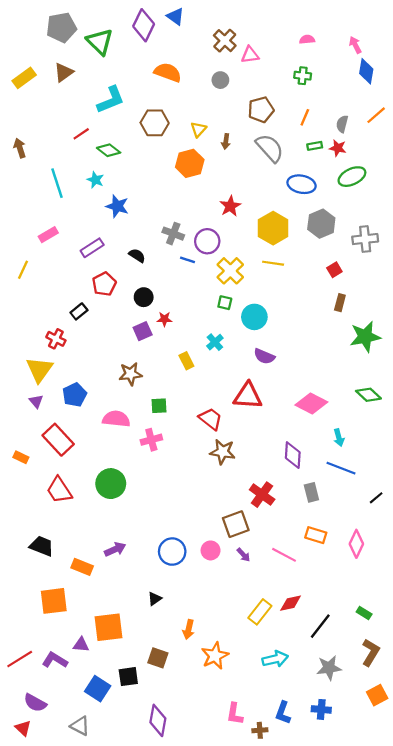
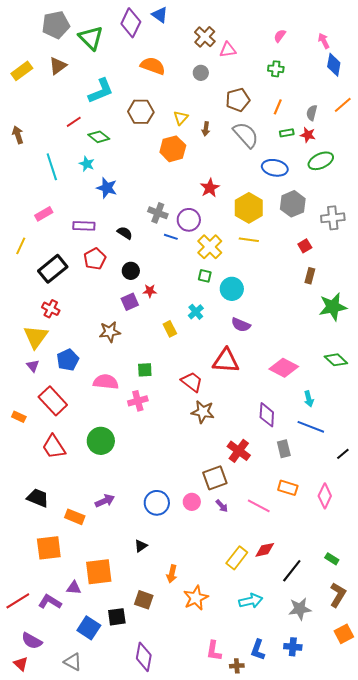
pink semicircle: (307, 39) -> (280, 36), turned -48
purple rectangle: (92, 248) -> (84, 226), turned 35
black rectangle: (79, 311) -> (53, 269), moved, size x1.8
brown star: (130, 374) -> (110, 332), moved

